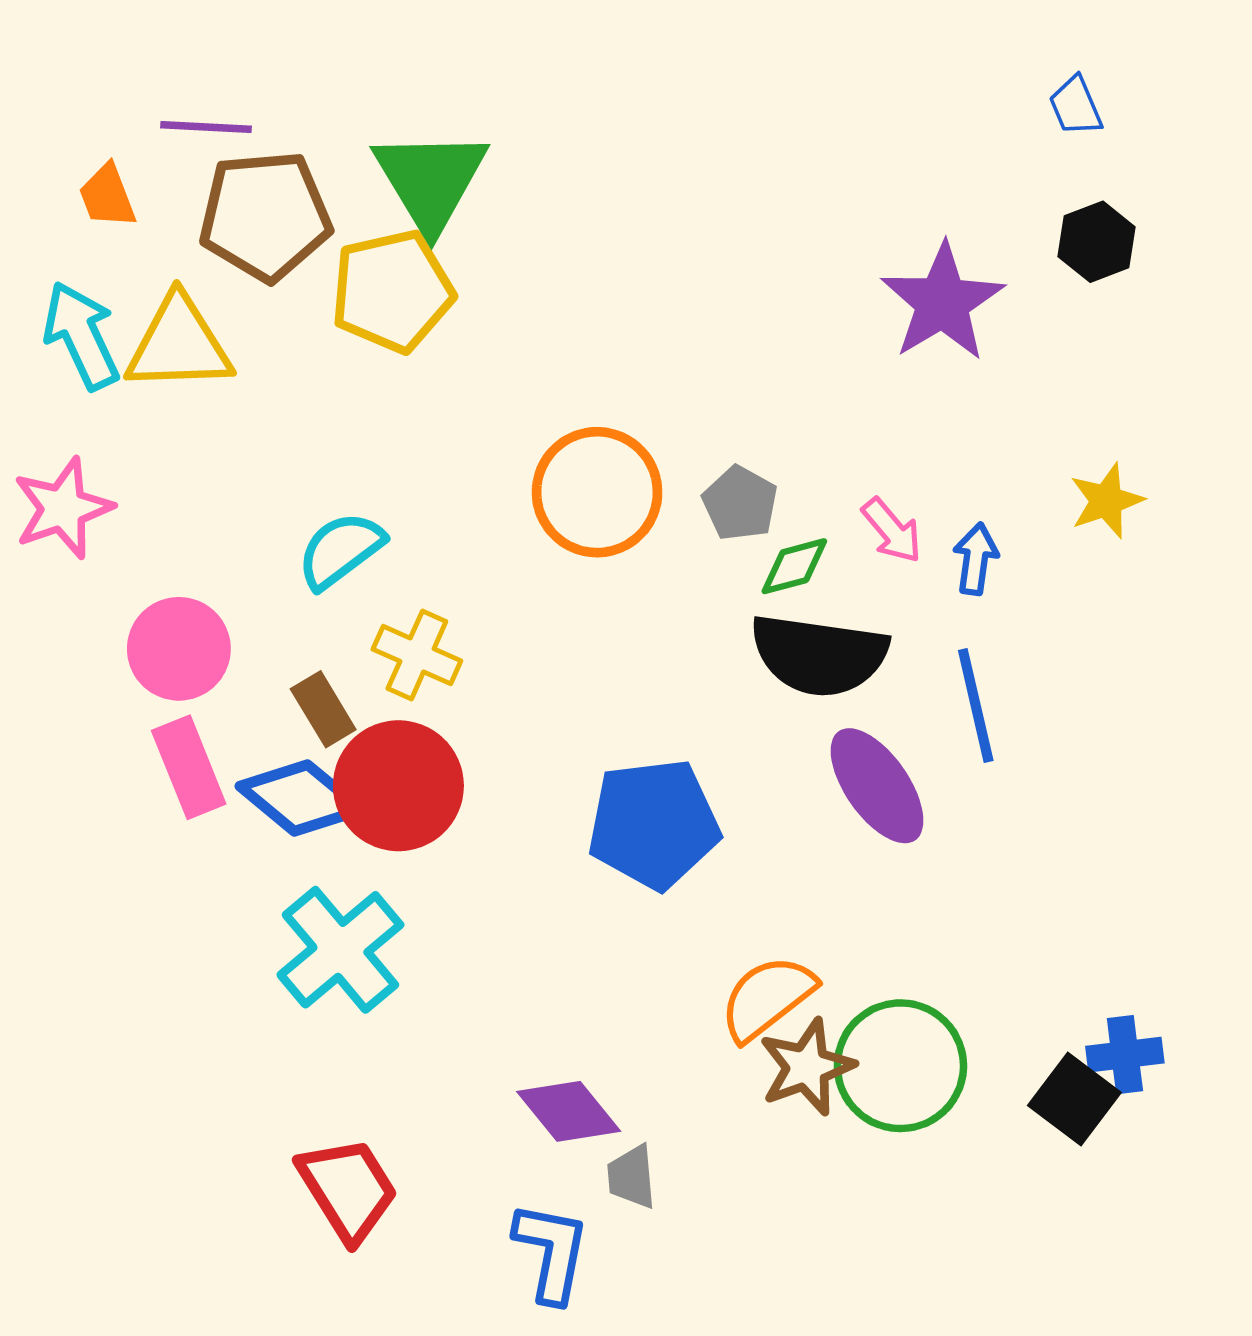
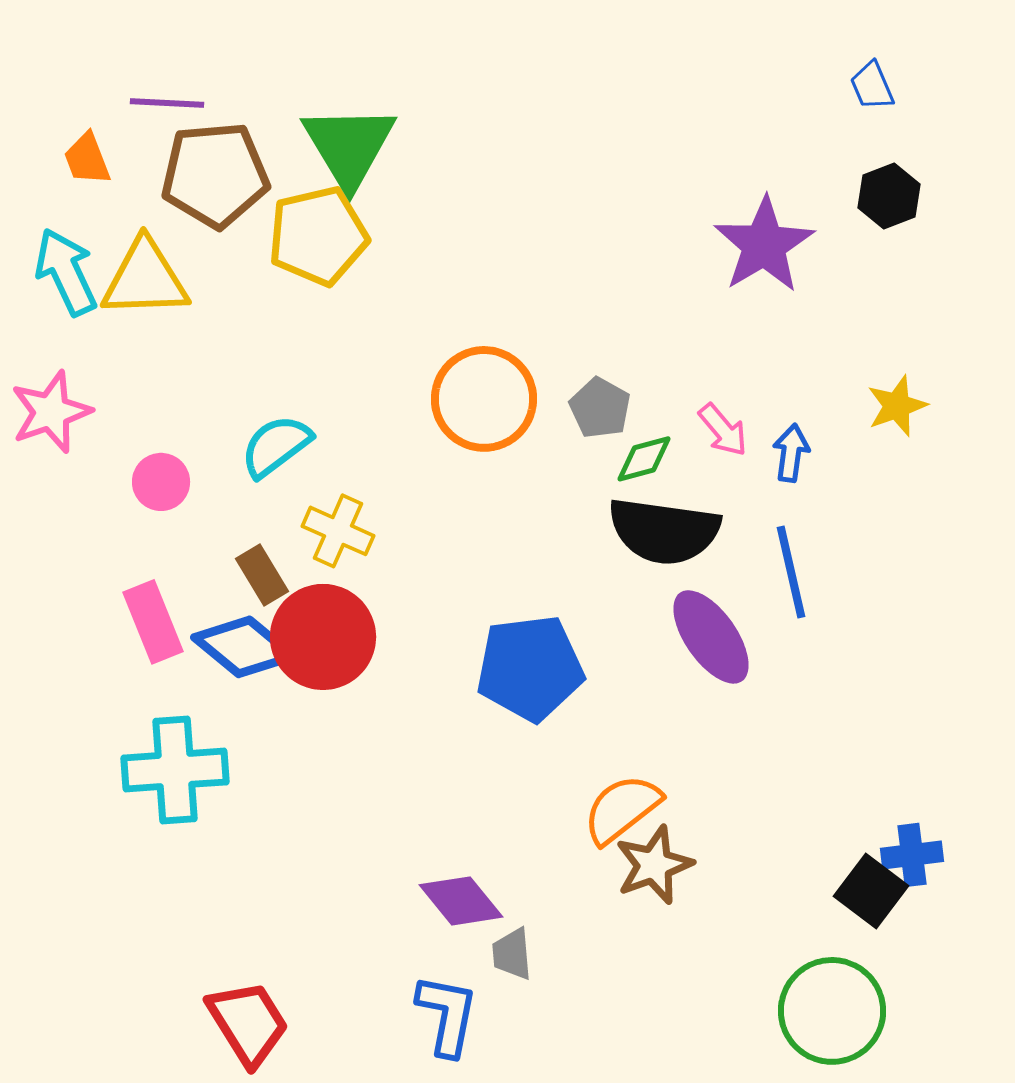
pink circle: (179, 649) -> (161, 482), moved, size x0.7
cyan cross: (340, 950) -> (175, 770), moved, turned 36
green circle: (900, 1066) -> (832, 1011), moved
red trapezoid: (348, 1189) -> (248, 1023), moved

